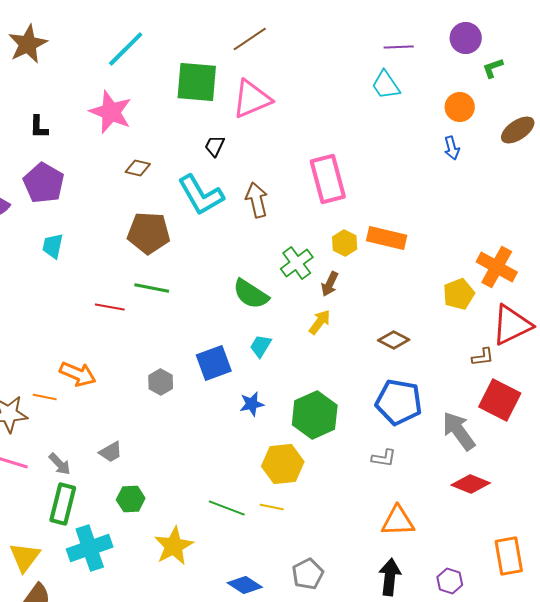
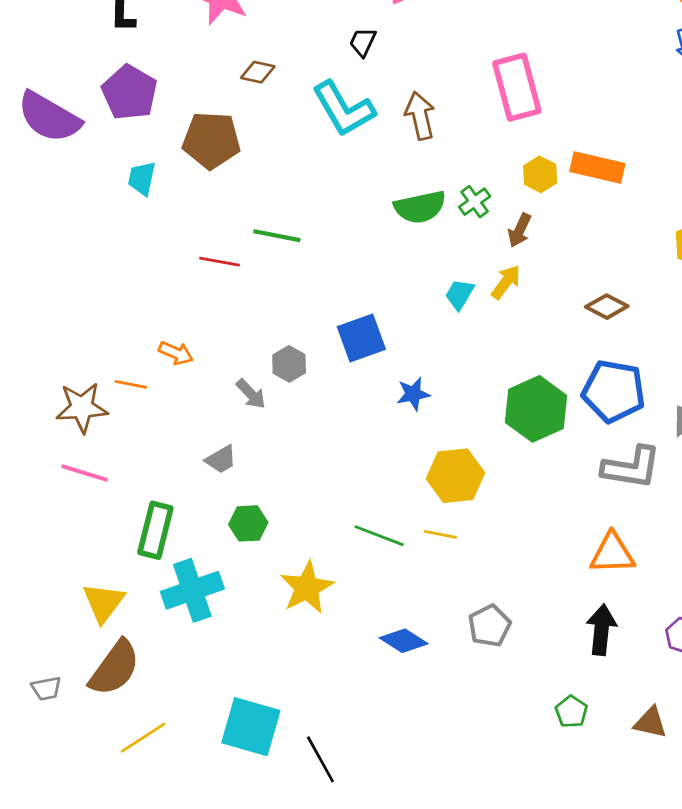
brown pentagon: (149, 233) -> (211, 140), moved
green cross: (297, 263) -> (475, 202), size x0.7
green semicircle: (251, 294) -> (420, 207), moved, turned -45
cyan trapezoid: (261, 346) -> (460, 294), moved
orange arrow: (78, 374) -> (176, 353), size x0.7
green hexagon: (315, 415) -> (536, 409), moved
gray L-shape: (384, 458) -> (631, 468), moved, size x1.8
gray arrow: (60, 464) -> (251, 394), moved

